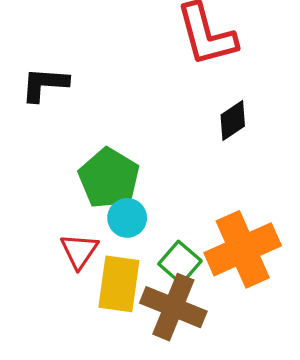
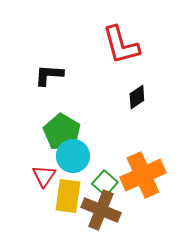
black L-shape: (45, 84) -> (49, 75), moved
cyan circle: (127, 218) -> (73, 156), size x1.4

